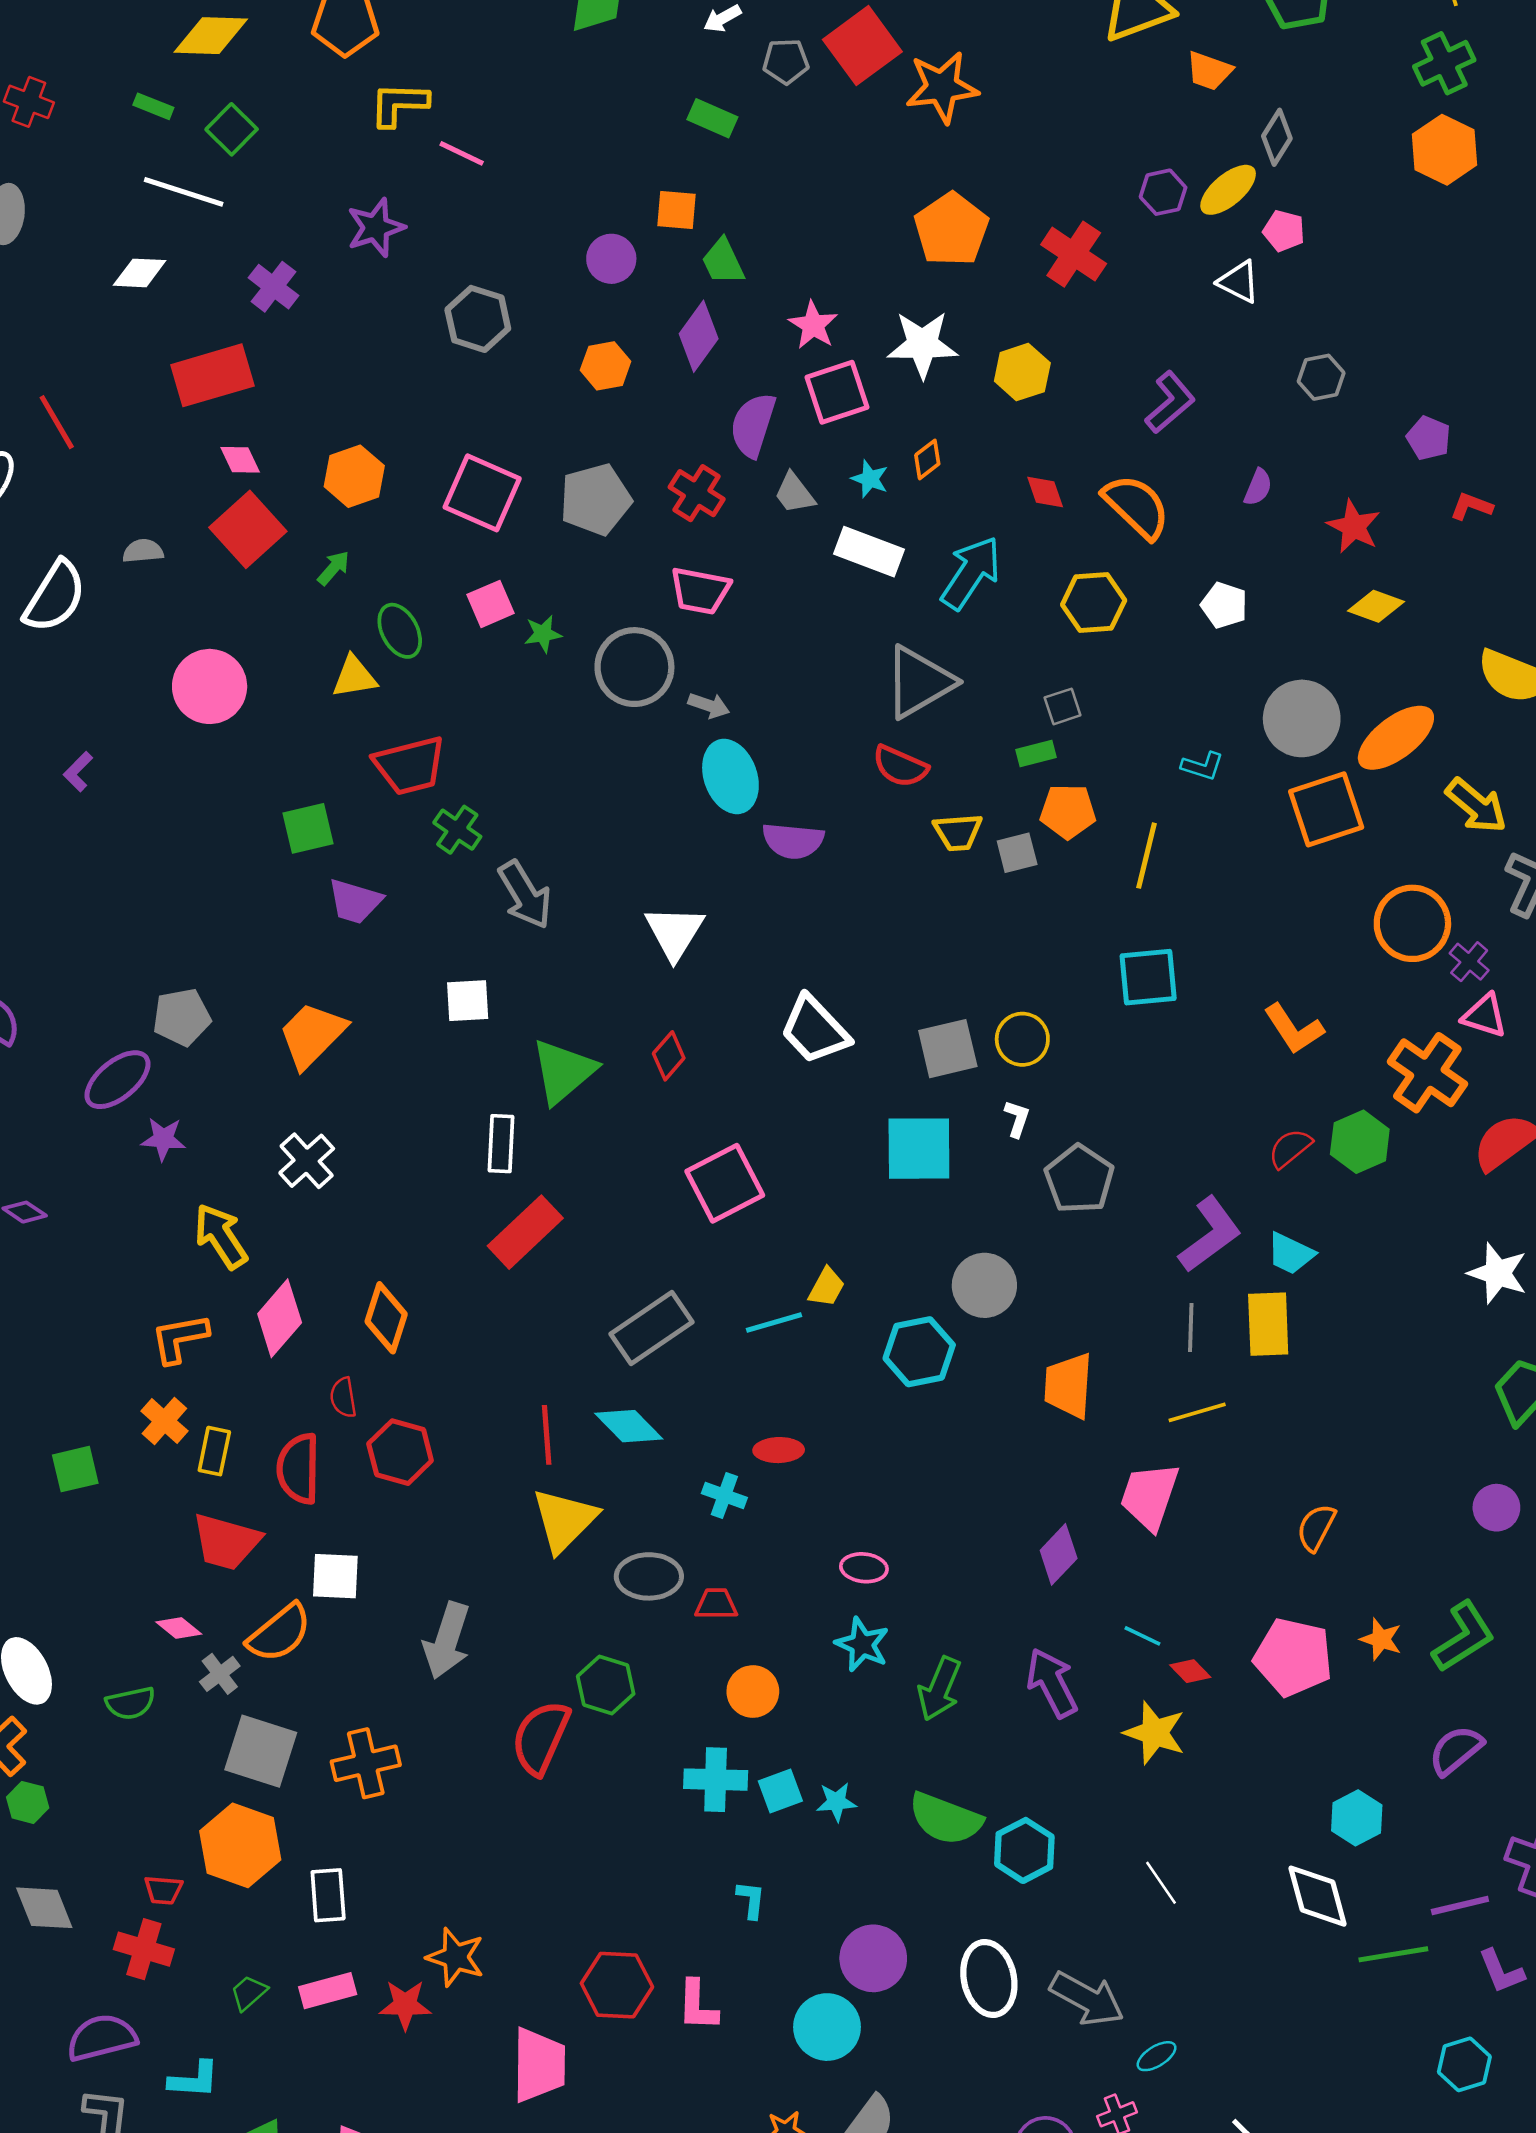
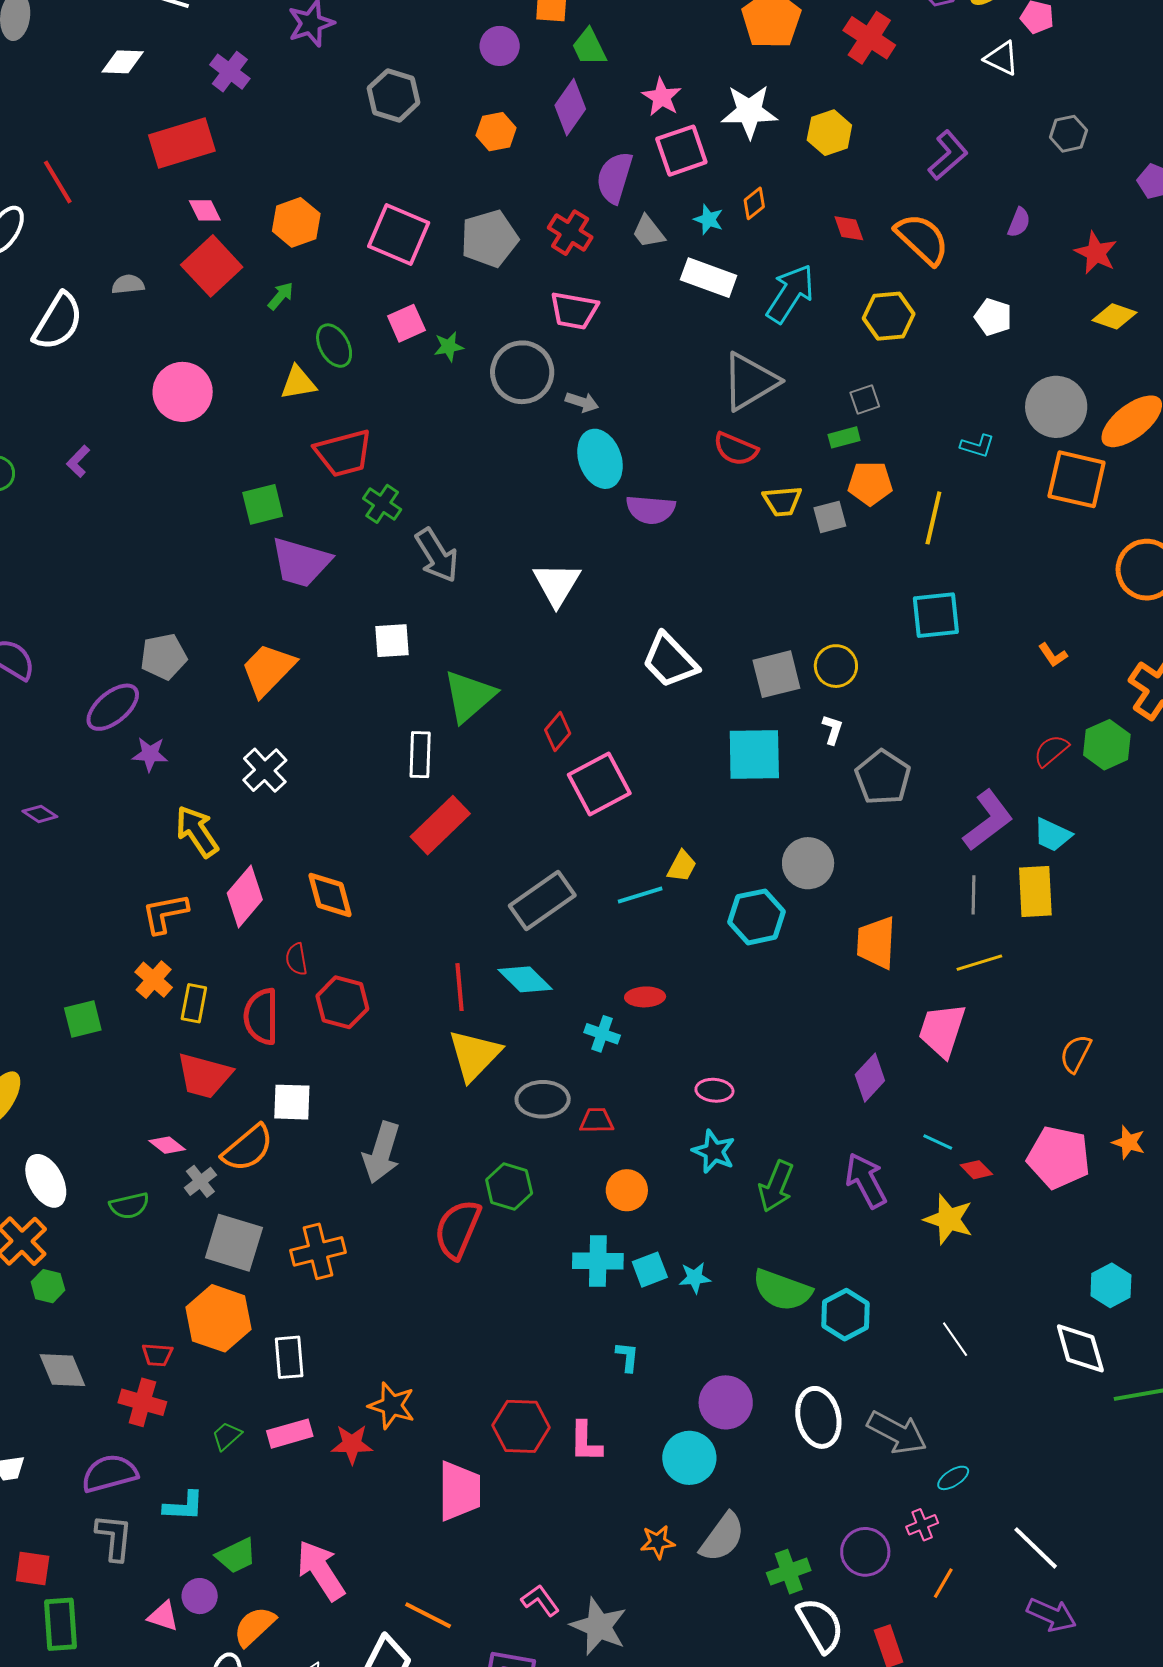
orange square: (1326, 809) -> (1077, 479), turned 32
purple trapezoid: (355, 901) -> (301, 562), size x1.4
orange L-shape: (1294, 1029) -> (1053, 655), size x0.6
red diamond: (669, 1056) -> (558, 732), moved
orange diamond: (386, 1318) -> (330, 895), turned -32

